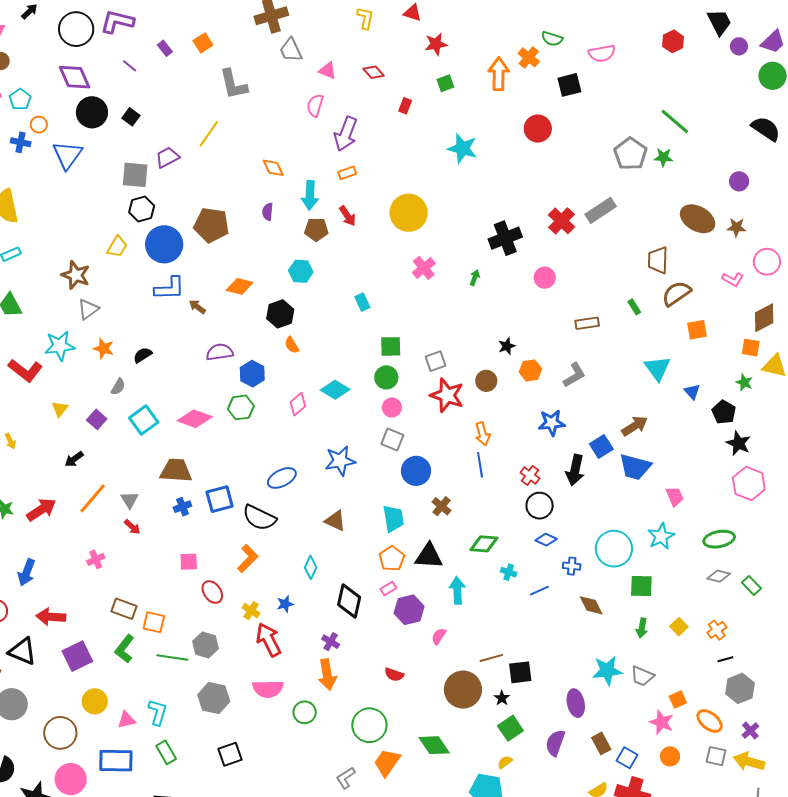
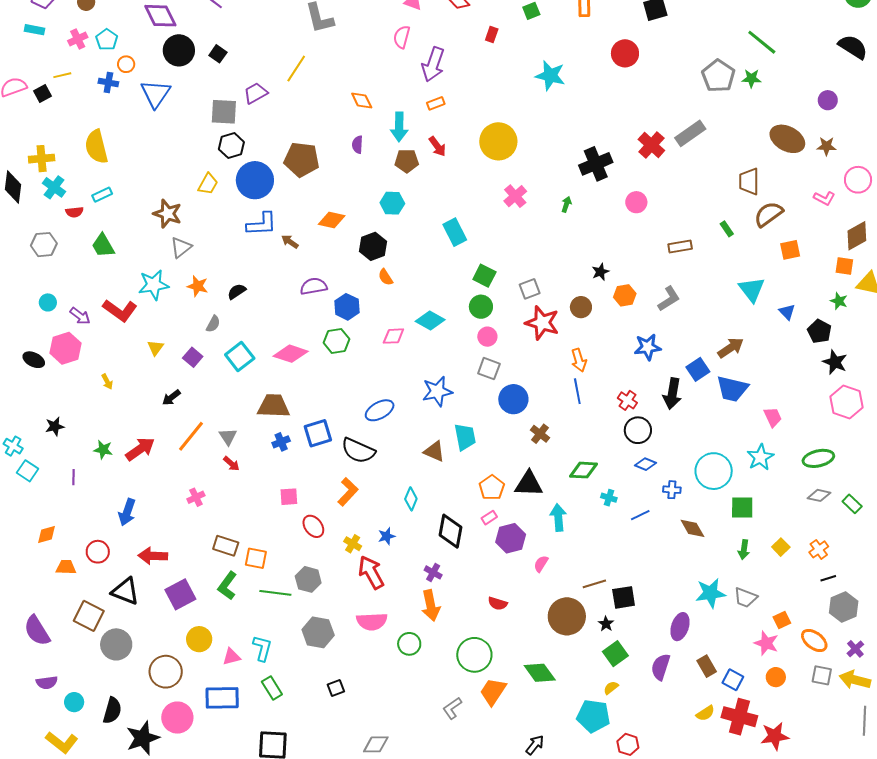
cyan rectangle: (362, 302) -> (455, 232), size x1.5
green square: (391, 346) -> (484, 276), turned 30
pink diamond: (298, 404) -> (393, 336), turned 40
cyan trapezoid: (393, 519) -> (465, 437), moved
purple ellipse: (576, 703) -> (680, 627), turned 32
black square: (230, 754) -> (336, 688), size x0.7

